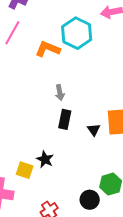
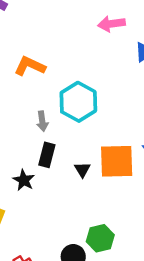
cyan hexagon: (77, 33) -> (78, 102), moved
black star: (45, 159) -> (24, 180), moved

